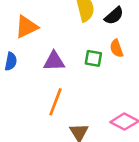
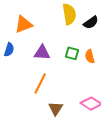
orange semicircle: (117, 48) -> (90, 56), moved

